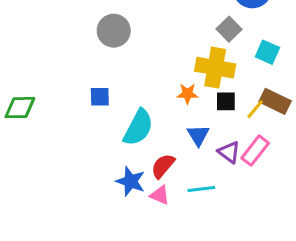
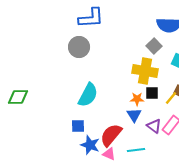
orange star: (187, 94) -> (137, 99), moved
blue square: (100, 97) -> (78, 126), moved
cyan semicircle: (138, 128) -> (88, 95), moved
red semicircle: (163, 166) -> (111, 135), size x1.4

